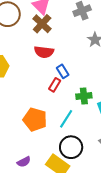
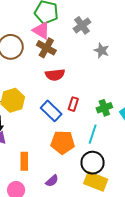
blue rectangle: (63, 71) -> (51, 111), moved, size x1.5
black circle: (71, 147) -> (93, 163), moved
purple semicircle: (24, 162) -> (52, 181), moved

